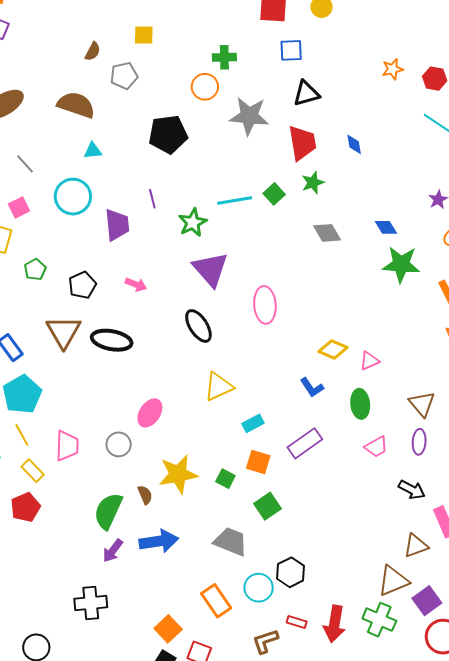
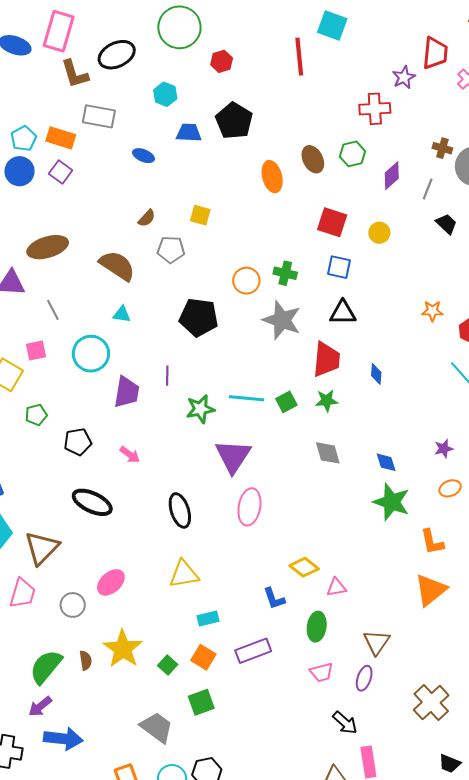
green cross: (224, 57) -> (285, 273), moved
purple triangle: (210, 269) -> (233, 456), moved
brown triangle: (64, 332) -> (42, 548), moved
yellow star: (178, 474) -> (123, 649), turned 30
blue arrow: (159, 541) -> (63, 739), moved

